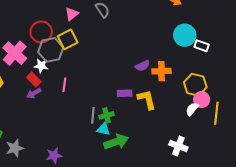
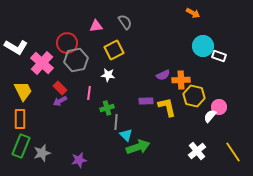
pink triangle: (72, 14) -> (96, 26), turned 32
yellow square: (68, 39) -> (114, 50), moved
white star: (41, 66) -> (108, 75), moved
yellow hexagon: (195, 85) -> (194, 96), moved
yellow line: (216, 113) -> (233, 152), moved, turned -40
green cross: (107, 115) -> (107, 108), moved
cyan triangle: (103, 129) -> (126, 135), turned 32
white cross: (178, 146) -> (197, 151), turned 30

